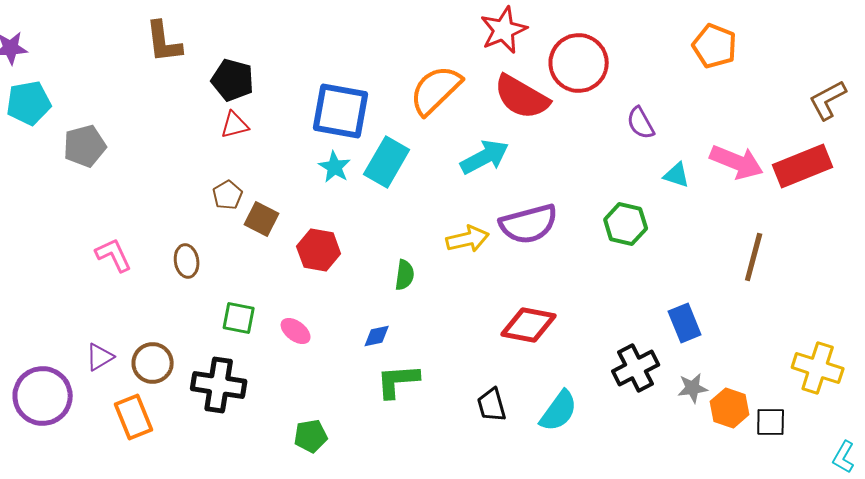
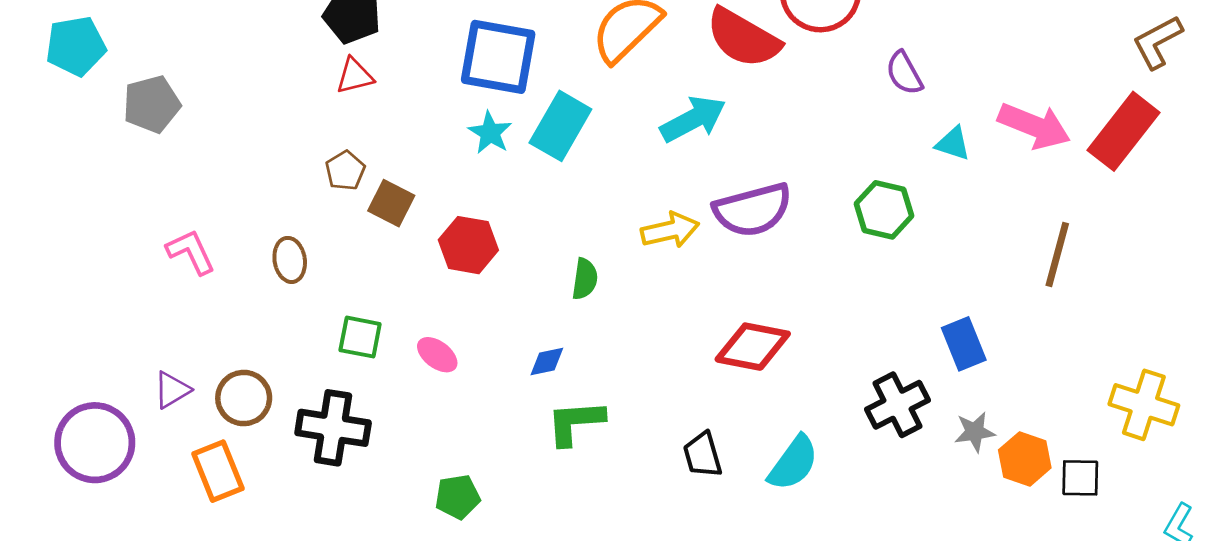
red rectangle: (803, 166) -> (1124, 131), turned -30

